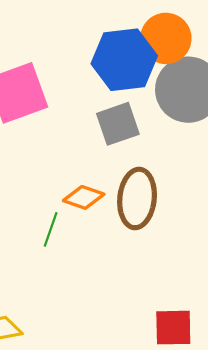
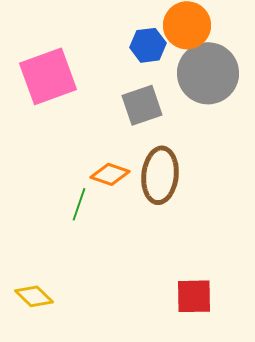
blue hexagon: (124, 60) -> (148, 45), size x0.6

